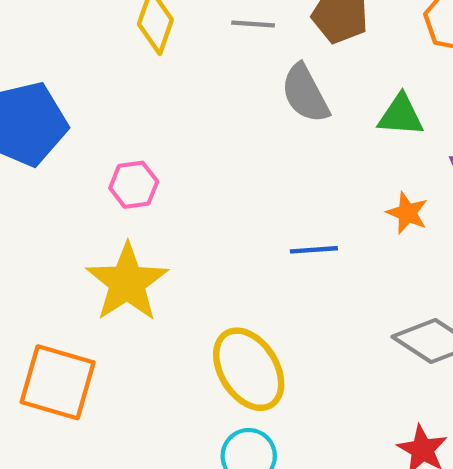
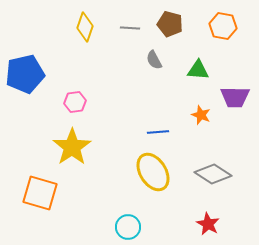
gray semicircle: (305, 94) -> (154, 60), size x0.7
yellow ellipse: (249, 369) -> (153, 172), moved

